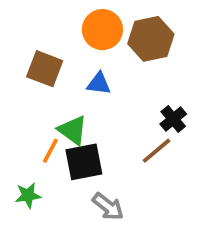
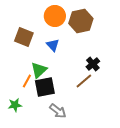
blue triangle: (99, 84) -> (53, 45), turned 40
green triangle: (73, 130) -> (39, 70), turned 42

